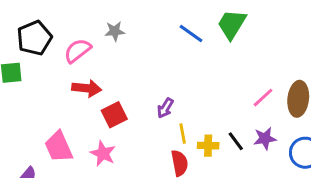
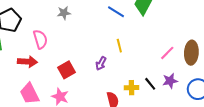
pink semicircle: (78, 51) -> (40, 39), moved, turned 114
red arrow: (87, 88) -> (27, 62), moved
yellow line: (183, 134) -> (119, 46), moved

